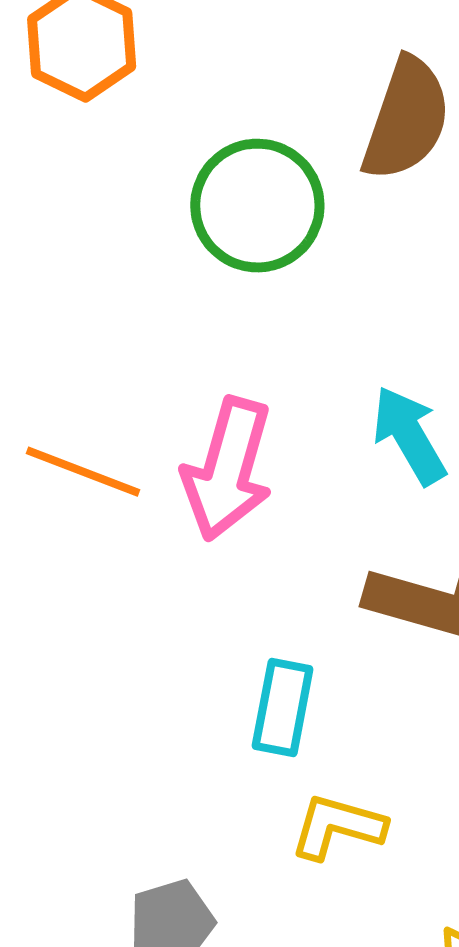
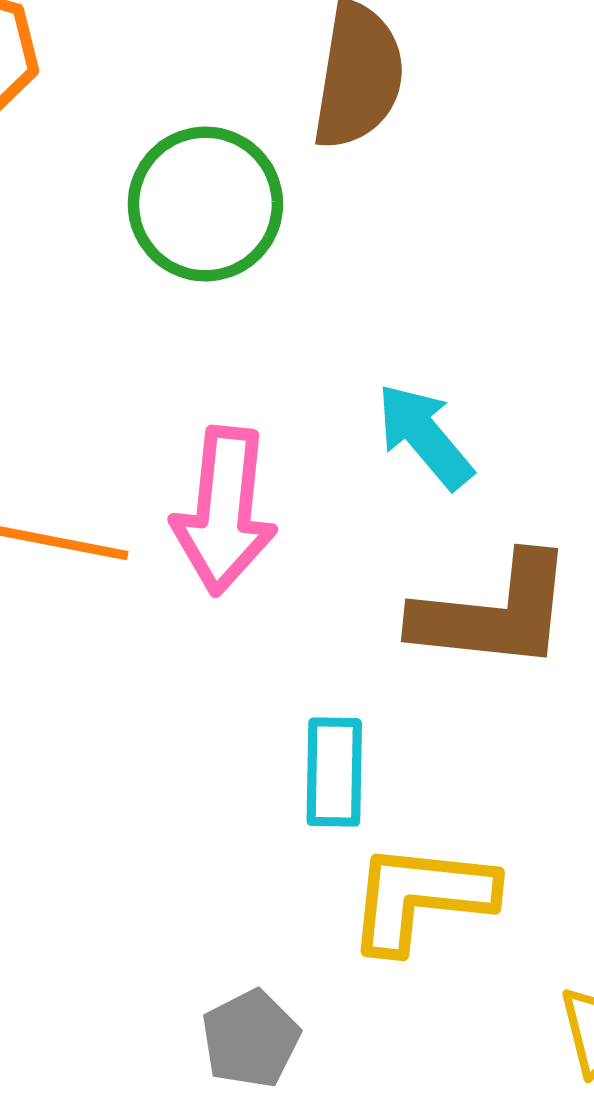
yellow L-shape: (338, 827) -> (421, 897), size x1.4

